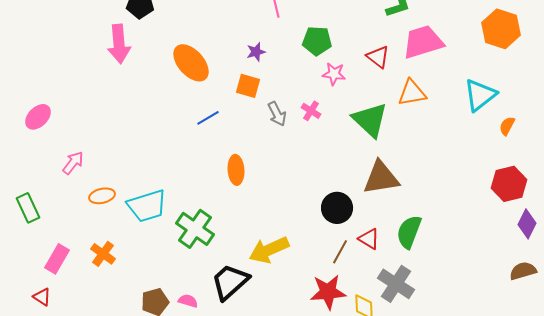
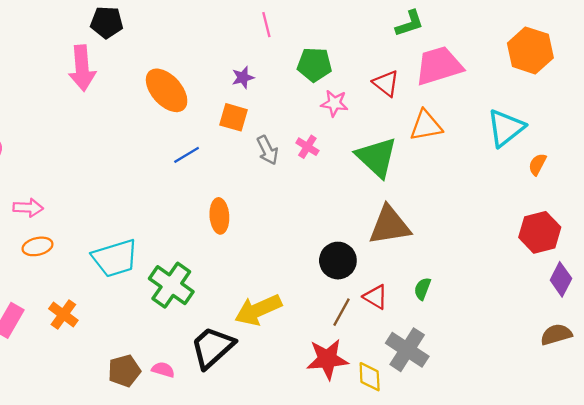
pink arrow: (73, 163) -> (28, 208), turned 55
orange ellipse: (102, 196) -> (38, 246), moved
green semicircle: (409, 232) -> (422, 289), size x0.6

